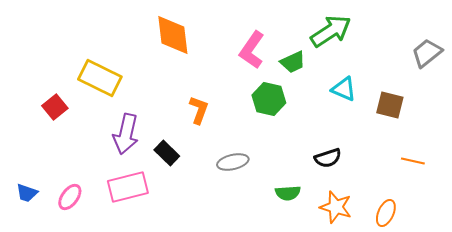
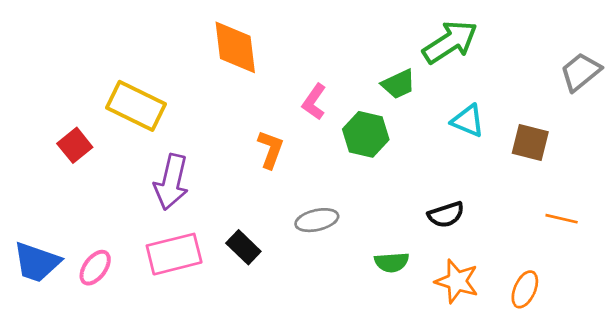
pink L-shape: (252, 50) -> (314, 102), moved, size x0.7
black rectangle: (167, 153) -> (243, 247), moved
blue trapezoid: (27, 193) -> (37, 262), size x1.6

